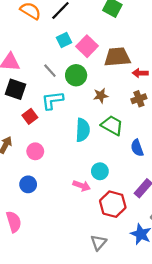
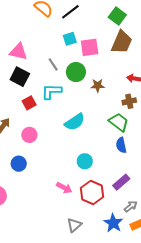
pink square: (87, 46) -> (90, 47), turned 30
brown trapezoid: (117, 57) -> (122, 42), moved, turned 110
brown star: (101, 96) -> (98, 86), moved
green trapezoid: (112, 125) -> (119, 122), moved
cyan semicircle: (83, 130) -> (75, 122), turned 45
pink arrow: (82, 186) -> (64, 188), moved

